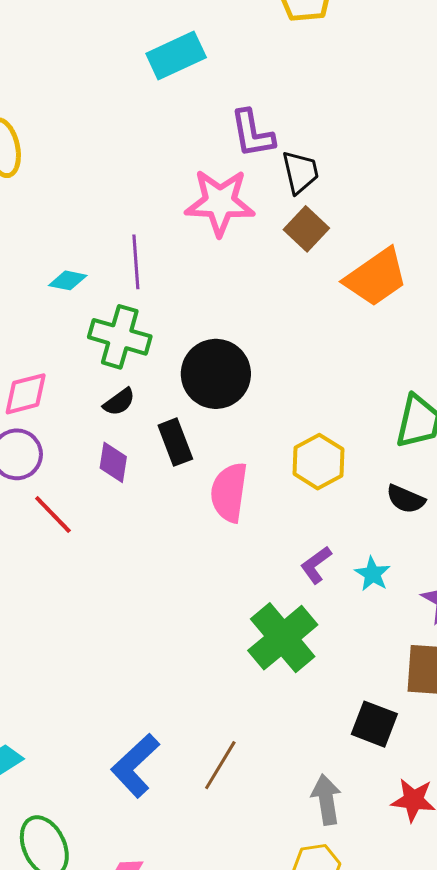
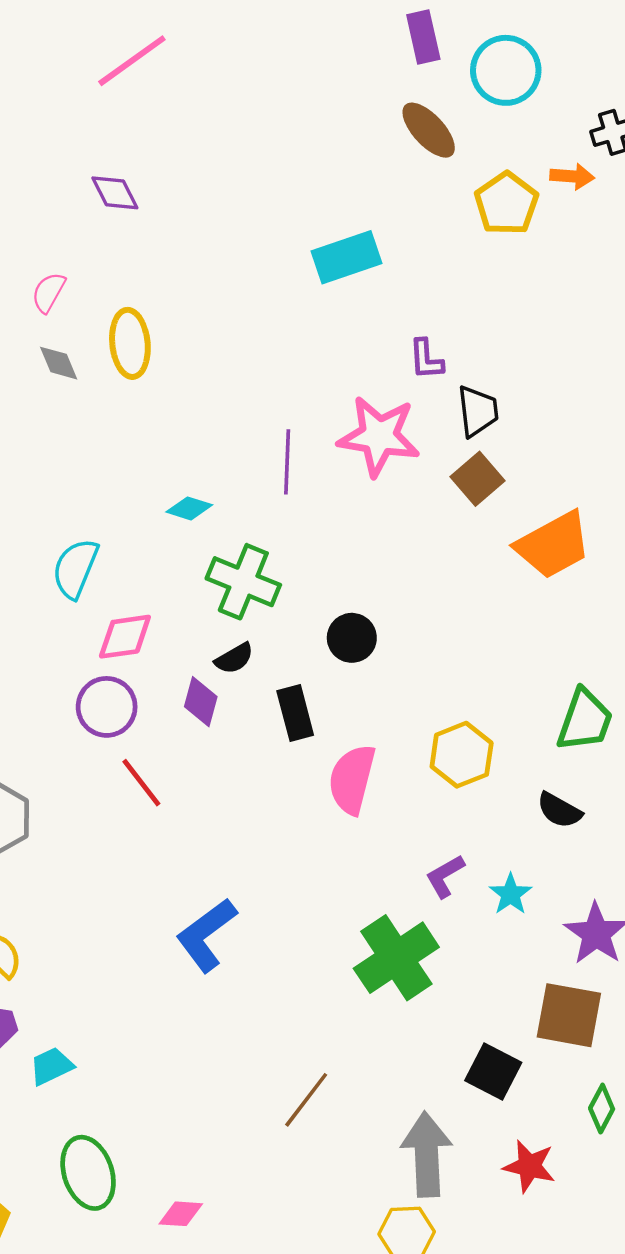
purple L-shape: (252, 134) -> (426, 359), size x0.7
purple line: (136, 262) -> (287, 462), moved
black circle: (216, 374) -> (352, 638), size x0.6
purple diamond: (113, 462) -> (201, 702), moved
blue L-shape: (135, 766) -> (206, 935), moved
gray arrow: (326, 800) -> (427, 1154), size x1.4

